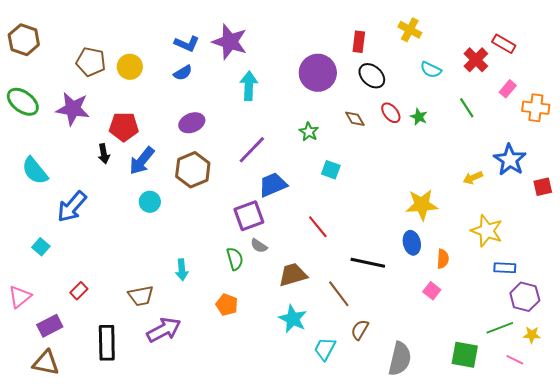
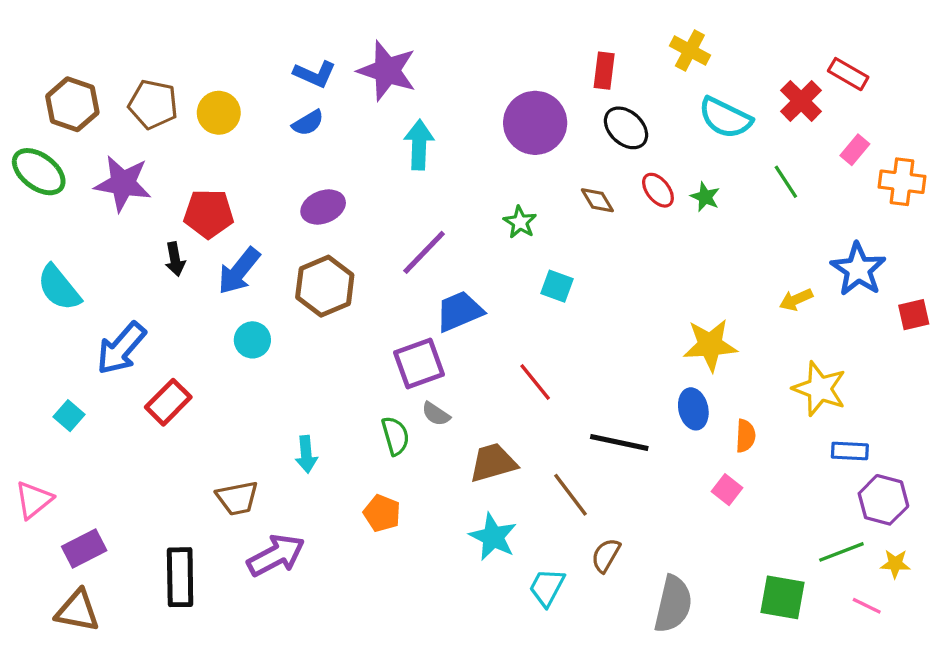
brown hexagon: (24, 40) -> (72, 104), moved
cyan semicircle: (431, 70) -> (725, 118), size x1.5
red rectangle: (79, 291) -> (168, 402), moved, size x1.5

